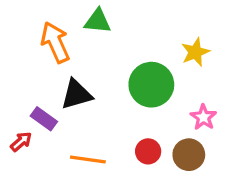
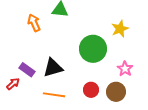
orange arrow: (55, 42) -> (34, 23), size x0.7
black triangle: (76, 94) -> (53, 68), moved

